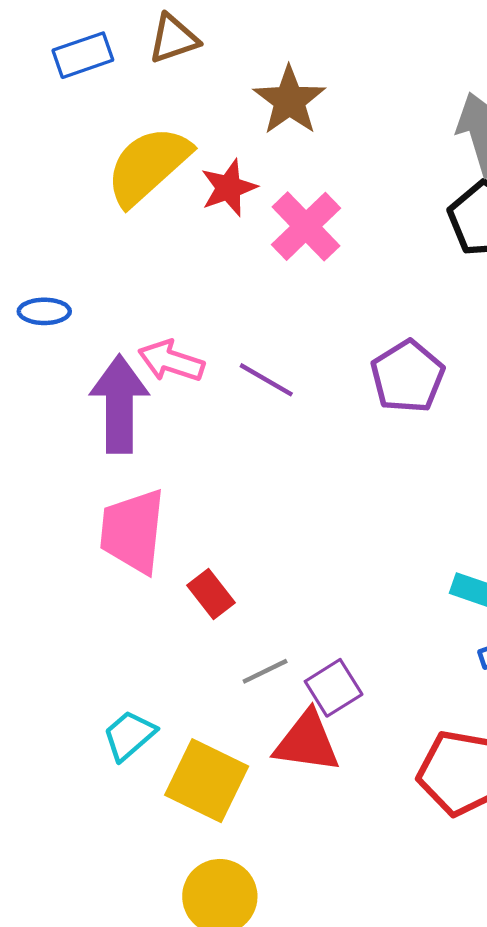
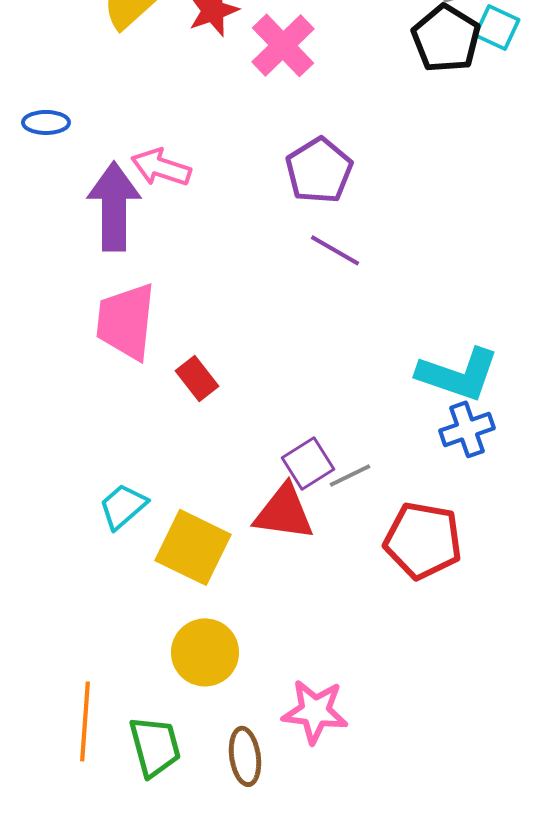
purple pentagon: (408, 376) -> (319, 170), moved
purple line: (266, 380) -> (335, 250), moved
gray line: (265, 671) -> (350, 475), moved

